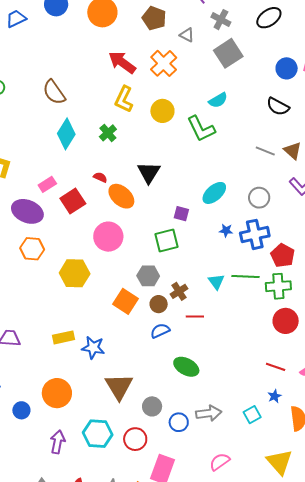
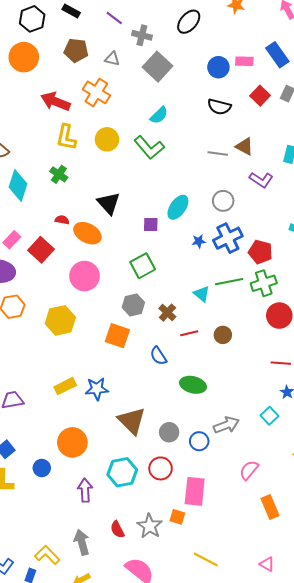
purple square: (181, 214) -> (151, 224), moved
brown circle: (159, 304) -> (223, 335), moved
blue semicircle: (160, 331) -> (158, 356), turned -84

